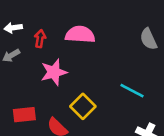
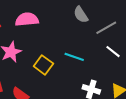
yellow square: (83, 106) -> (43, 65), moved

